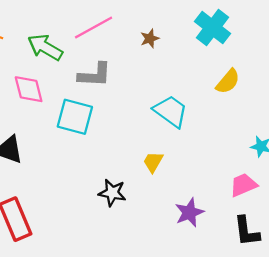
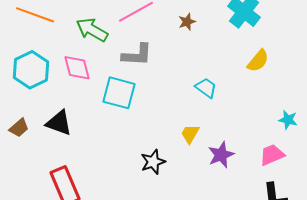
cyan trapezoid: (171, 111) -> (206, 88), size x0.7
black star: (112, 193) -> (153, 162), turned -30
purple star: (189, 213) -> (221, 155), moved

